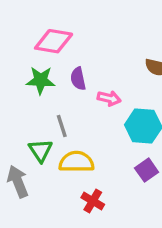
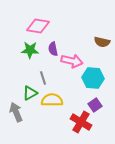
pink arrow: (109, 98) -> (72, 61), size x1.5
green triangle: (41, 150) -> (30, 93), turned 35
red cross: (93, 201) -> (81, 122), moved, size x1.5

